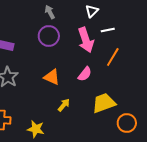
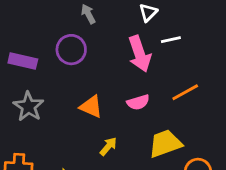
purple circle: (49, 36) -> (71, 50), moved
orange line: (113, 57) -> (185, 92), moved, turned 30
pink semicircle: (85, 74) -> (138, 102), turned 35

